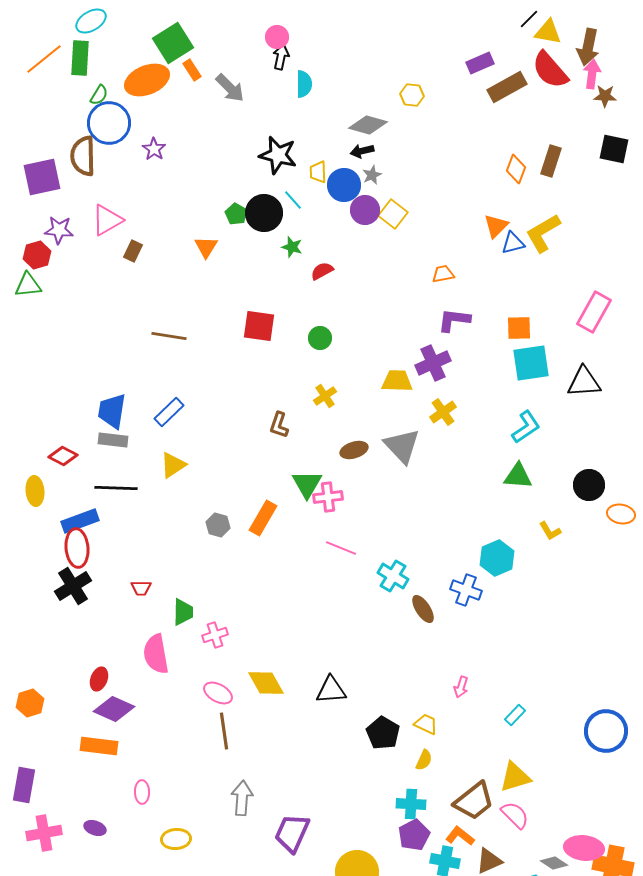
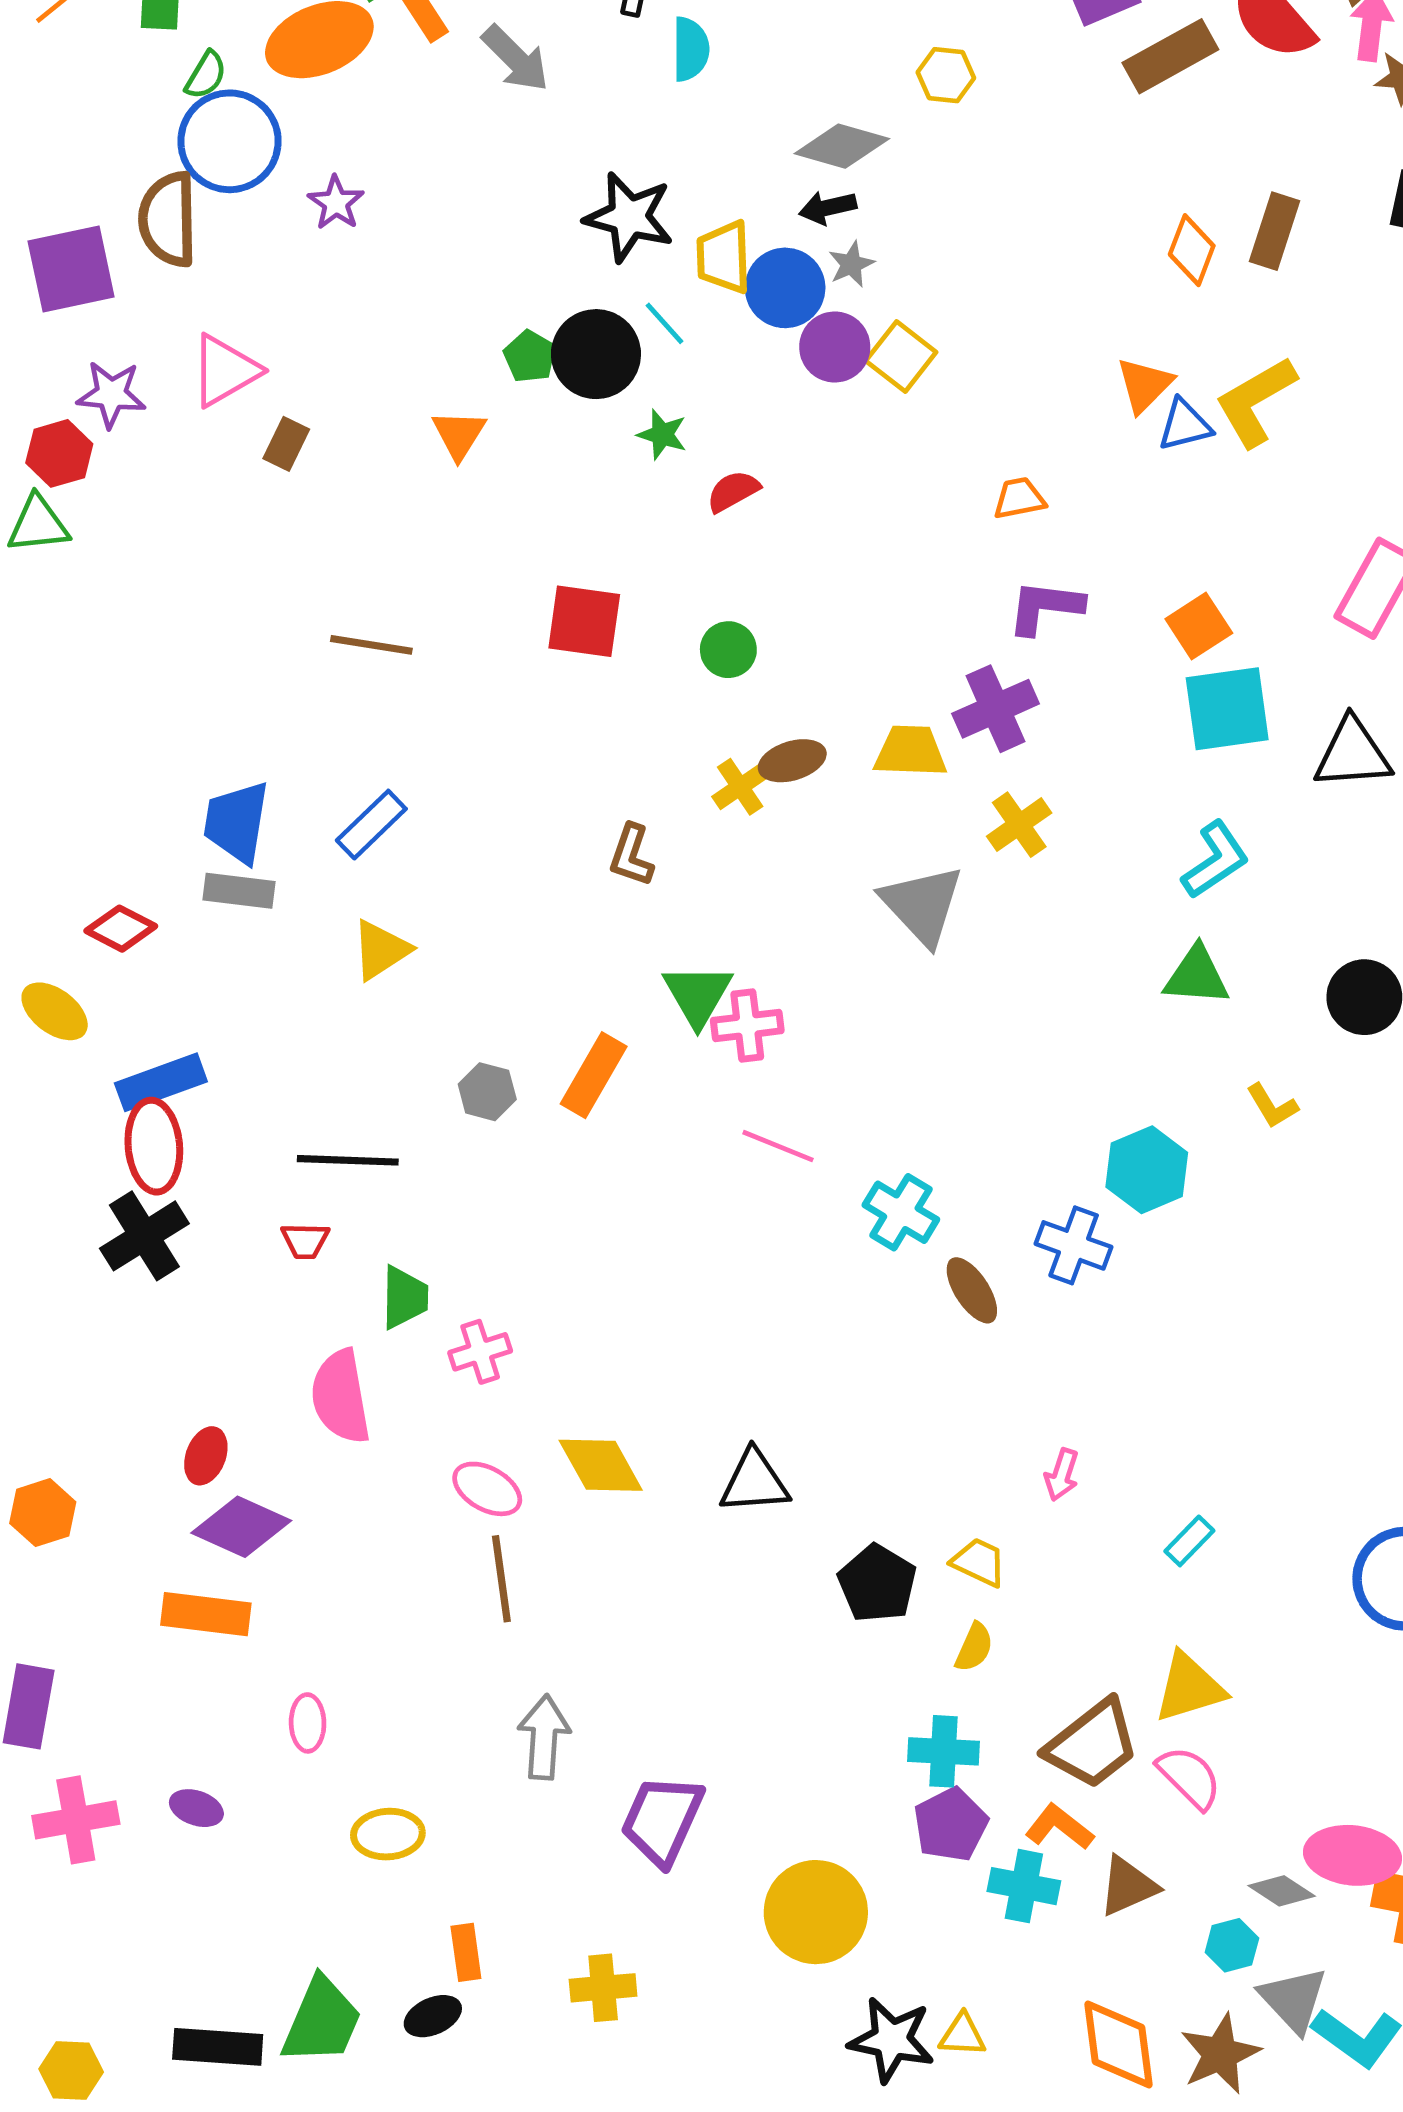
yellow trapezoid: (318, 172) -> (724, 257), size x1.4
orange square: (519, 328) -> (1199, 626), turned -32
brown ellipse: (354, 450) -> (792, 761), moved
black line: (116, 488) -> (348, 1160), moved
yellow ellipse: (35, 491) -> (55, 1011), turned -48

